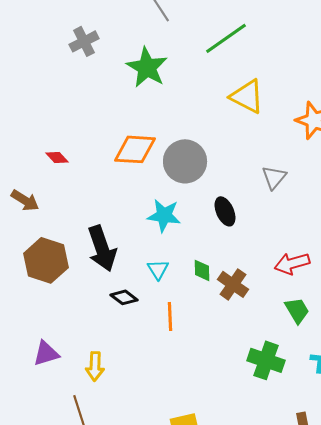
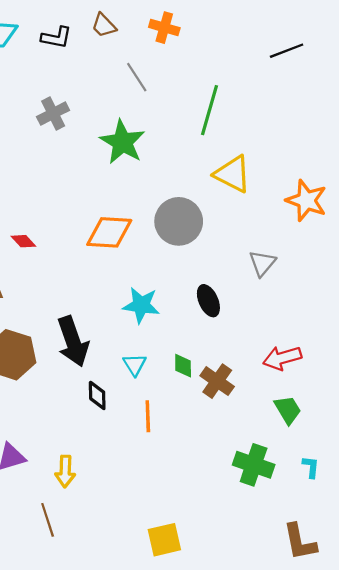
green line: (226, 38) -> (209, 110), turned -39
gray circle: (185, 161) -> (179, 221), moved
black diamond: (124, 297) -> (97, 395), turned 52

